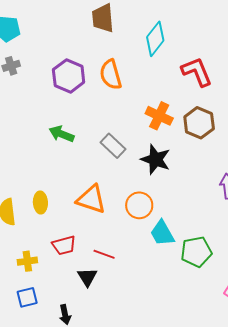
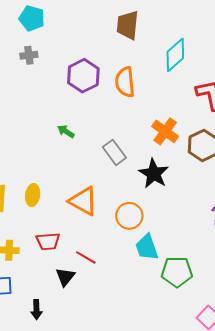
green arrow: (61, 134) -> (66, 131), size x0.7

